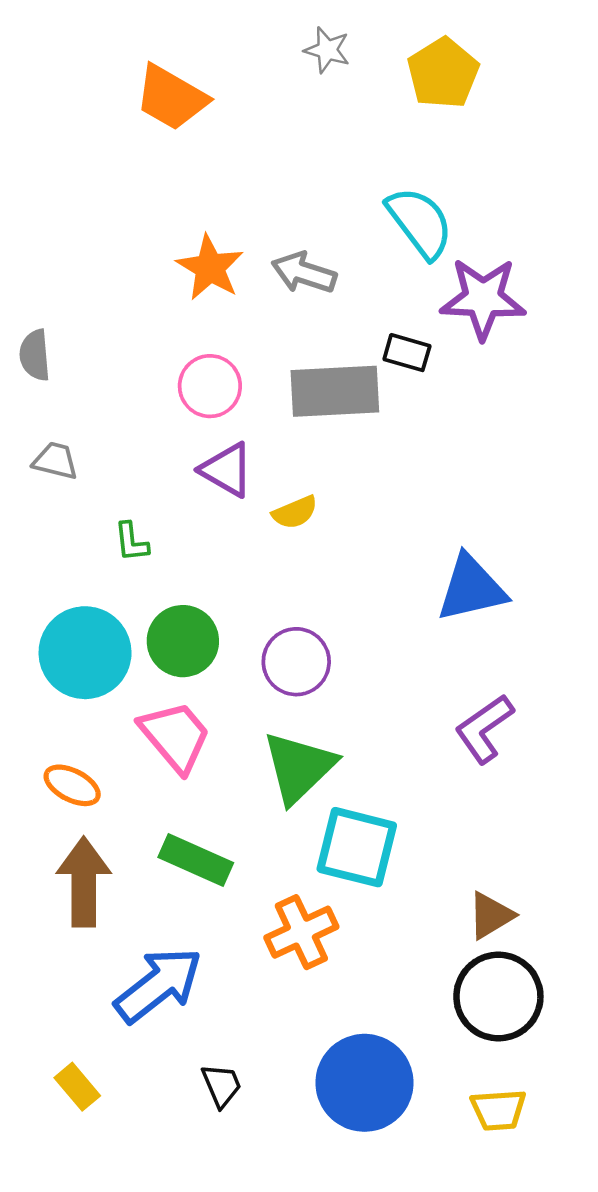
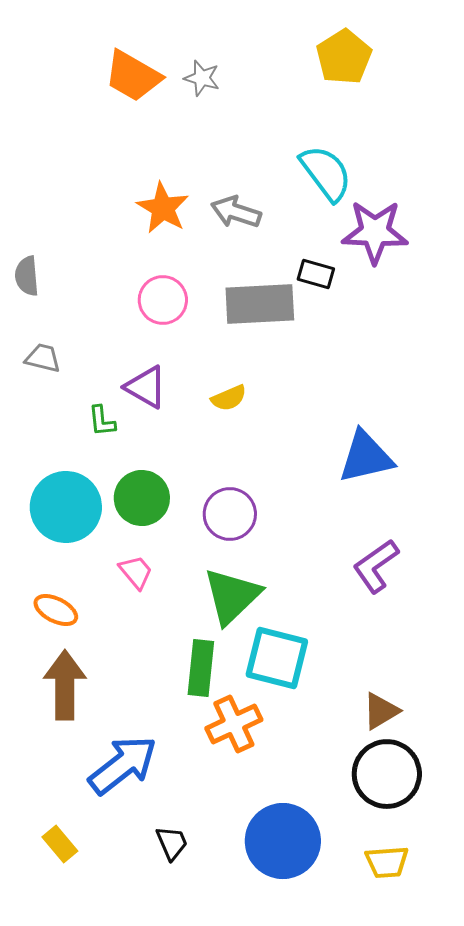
gray star: (327, 50) -> (202, 78), moved
purple triangle: (227, 470) -> (146, 387), moved
pink trapezoid: (175, 736) -> (136, 572), size x0.6
green rectangle: (196, 860) -> (201, 668), moved, turned 72

